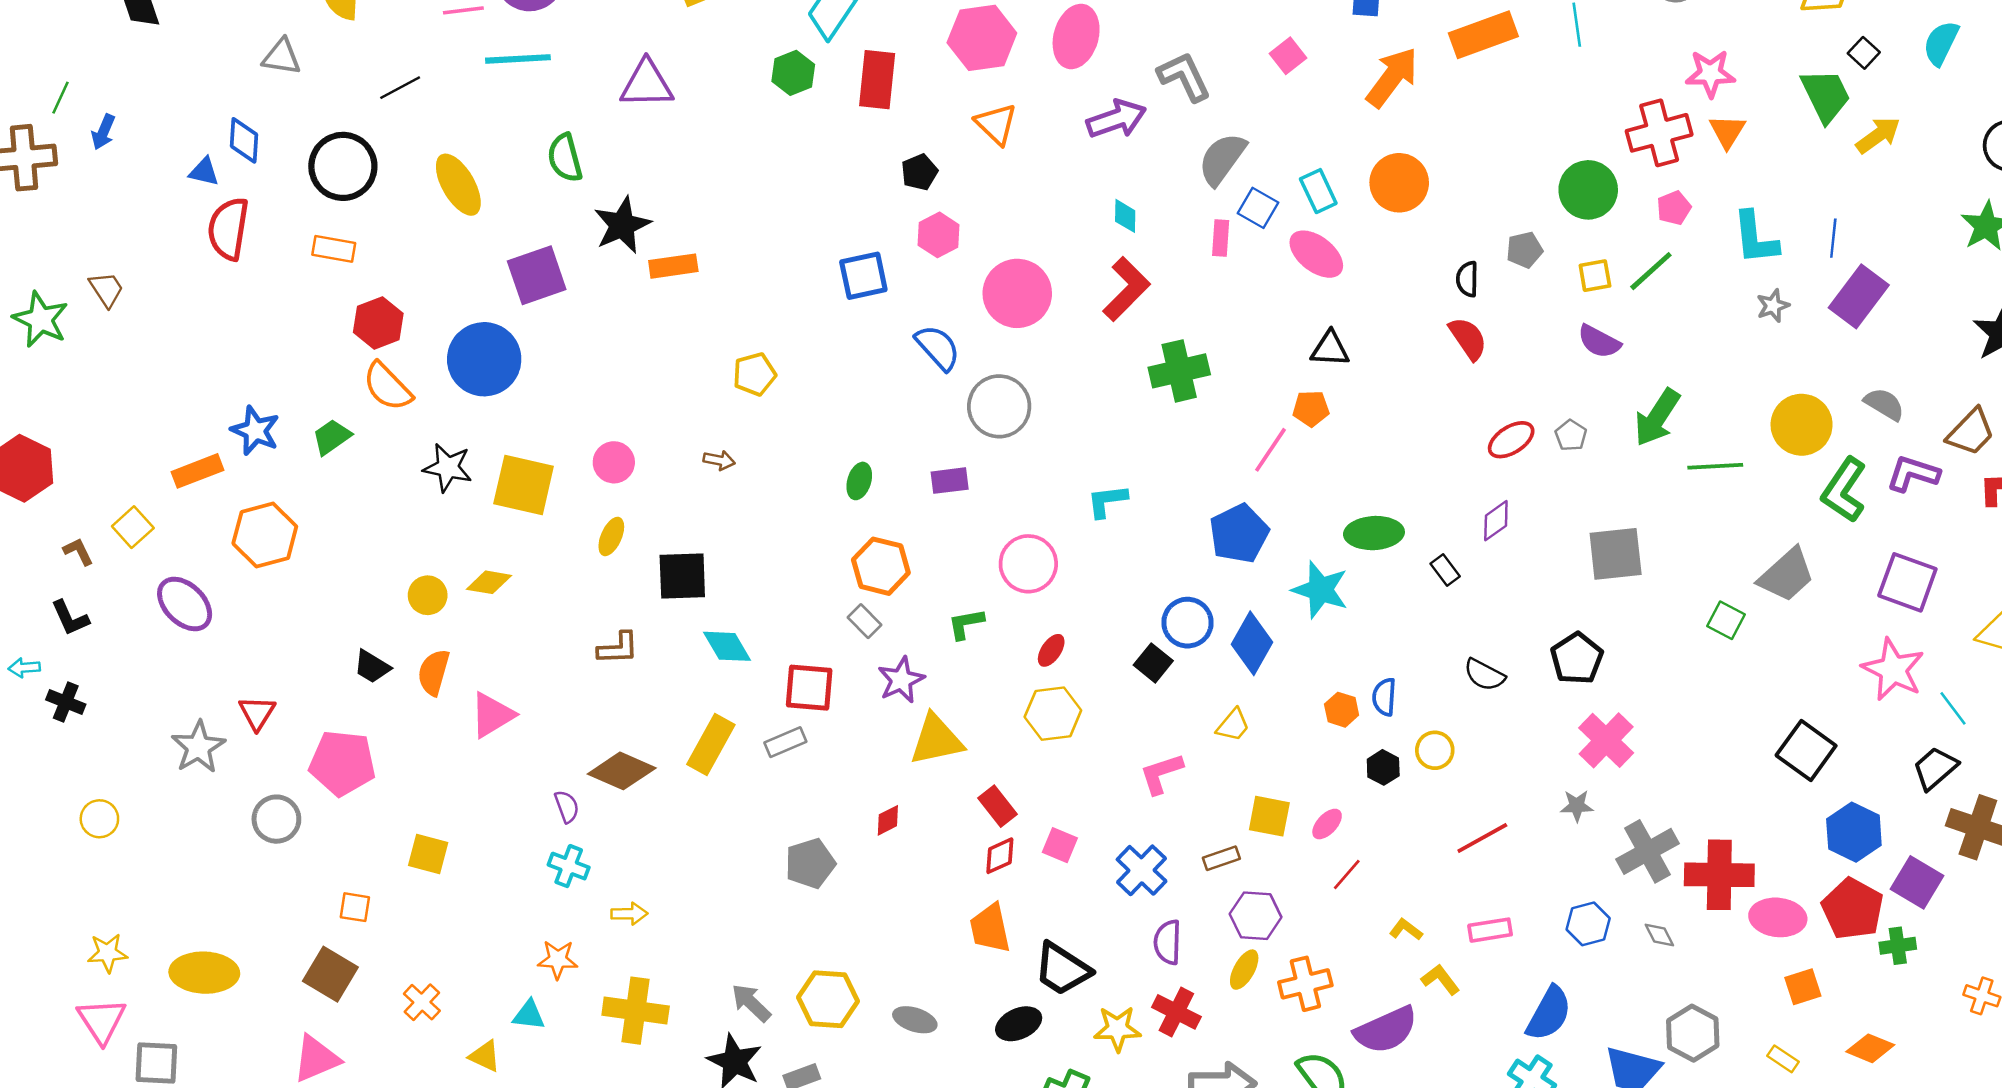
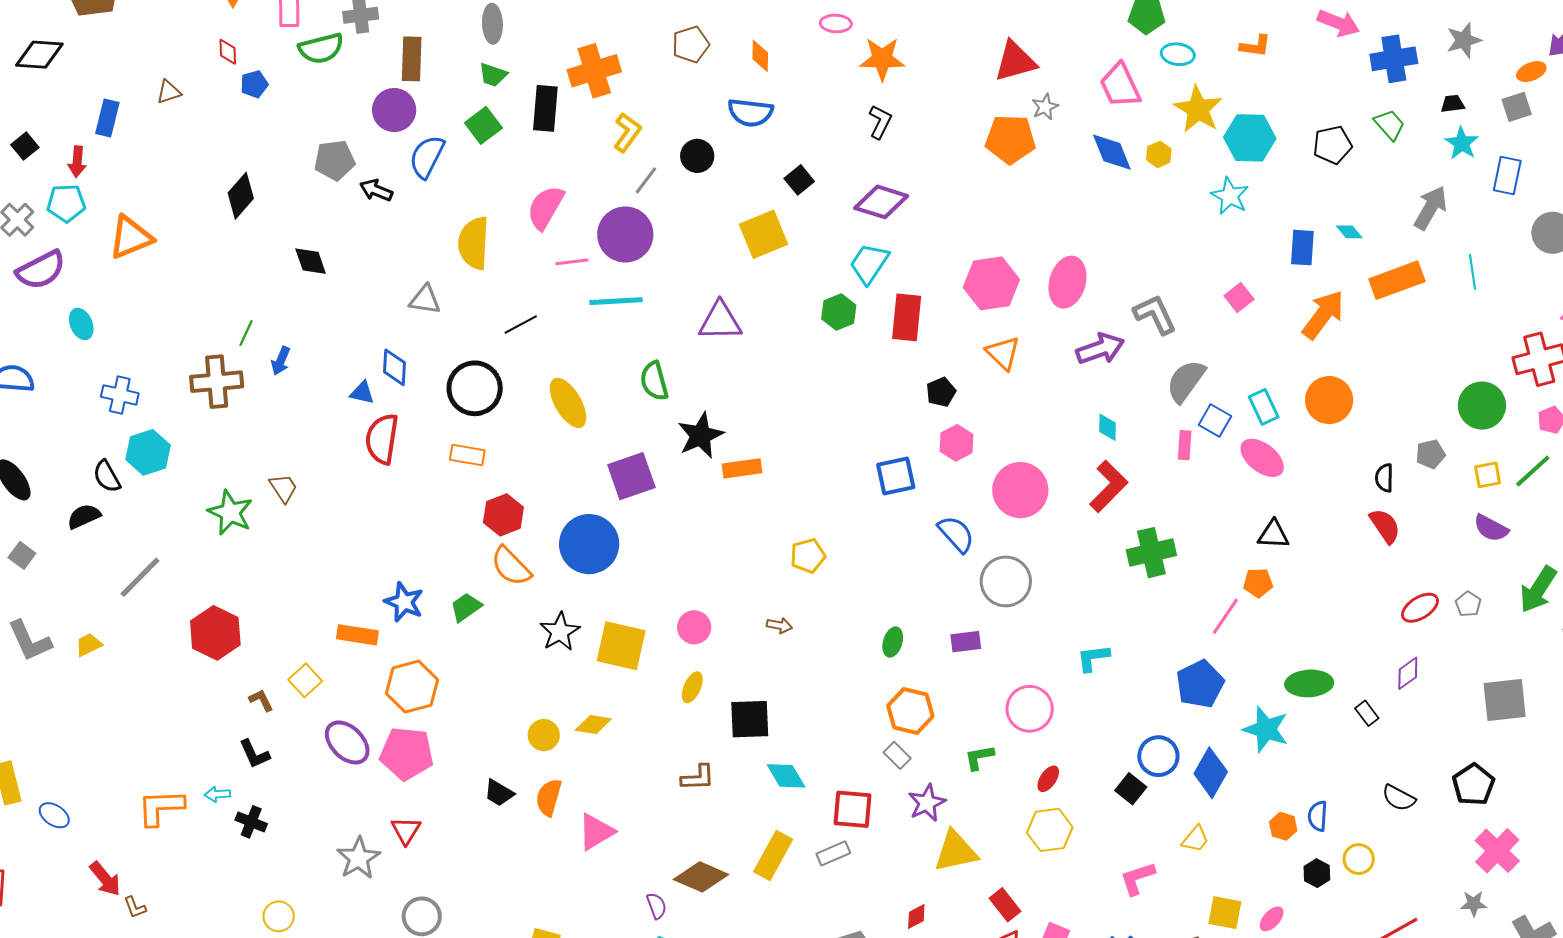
black star: (448, 468) -> (560, 632), turned 30
orange rectangle: (198, 471) -> (357, 635), turned 30
pink pentagon: (342, 763) -> (407, 753), moved

